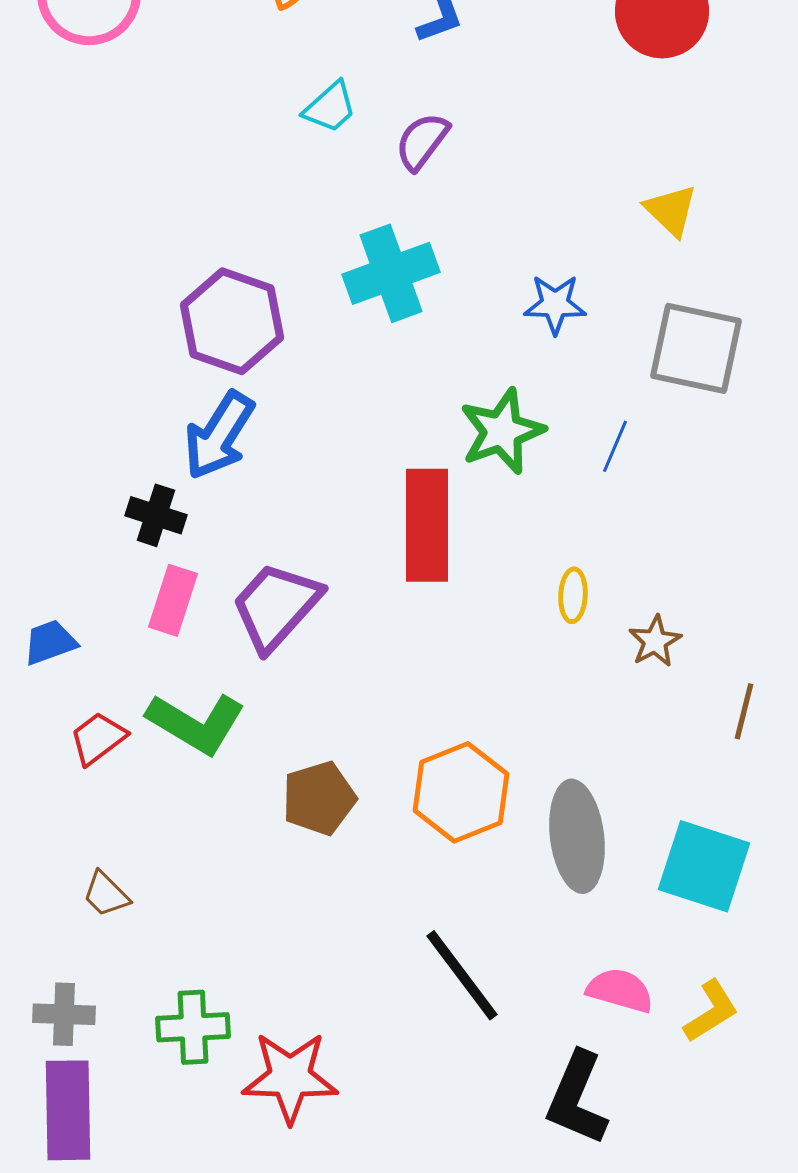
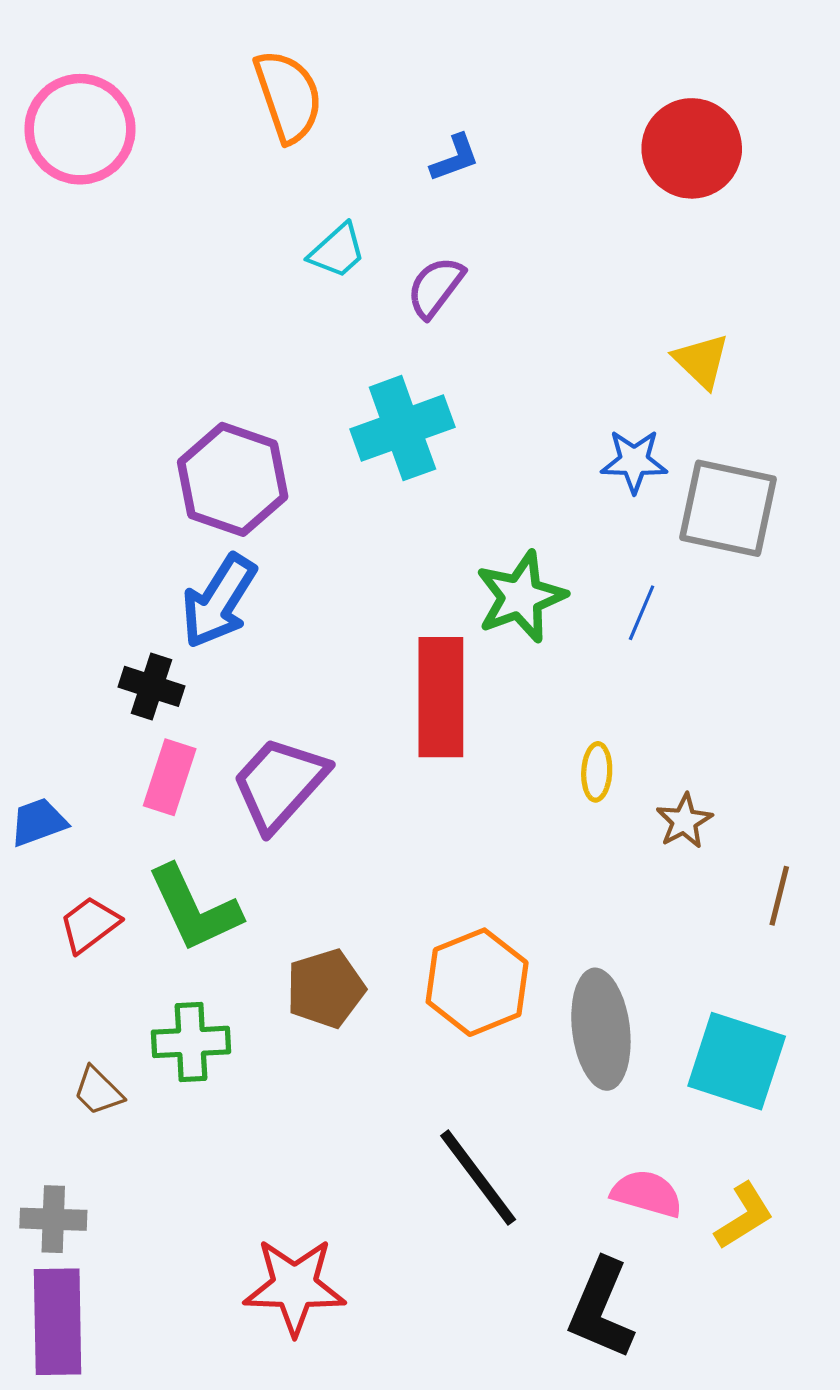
blue star: (555, 304) -> (634, 461), moved
green L-shape: (196, 723) -> (194, 909), turned 34
green cross: (193, 1027) -> (191, 1042), moved

